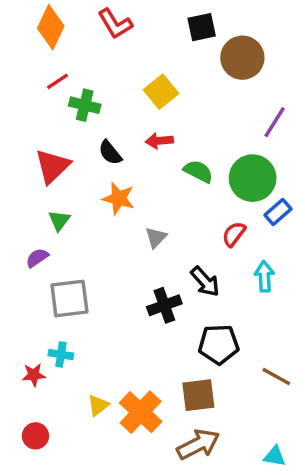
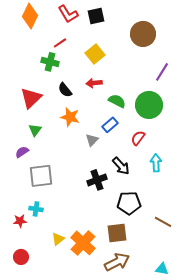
black square: (202, 27) -> (96, 16), moved
red line: (58, 81) -> (60, 43), moved
blue rectangle: (278, 212) -> (110, 125), moved

